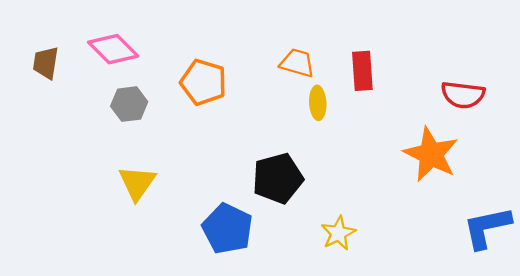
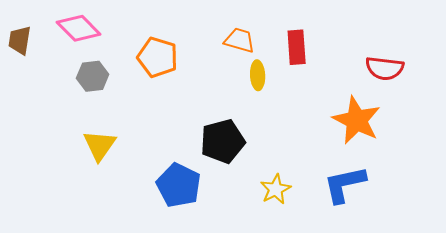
blue L-shape: (487, 227) -> (345, 184), moved

